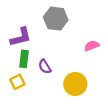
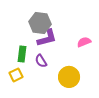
gray hexagon: (56, 19) -> (40, 23), moved
purple L-shape: (21, 37) -> (47, 38), moved

